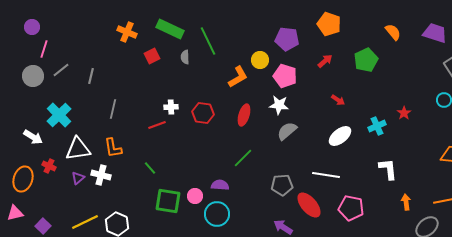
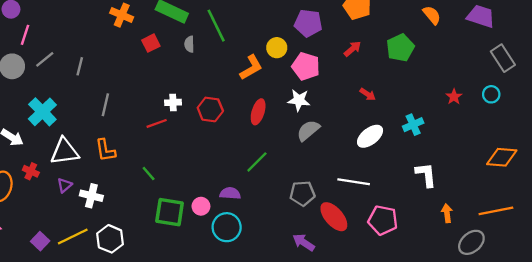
red star: (404, 113) -> (454, 97), moved
white cross: (101, 175) -> (91, 196), moved
purple square: (43, 226) -> (40, 241), moved

